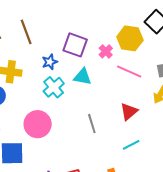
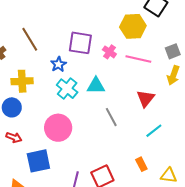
pink cross: (106, 51) -> (109, 52), moved
cyan triangle: (83, 77) -> (96, 86), moved

